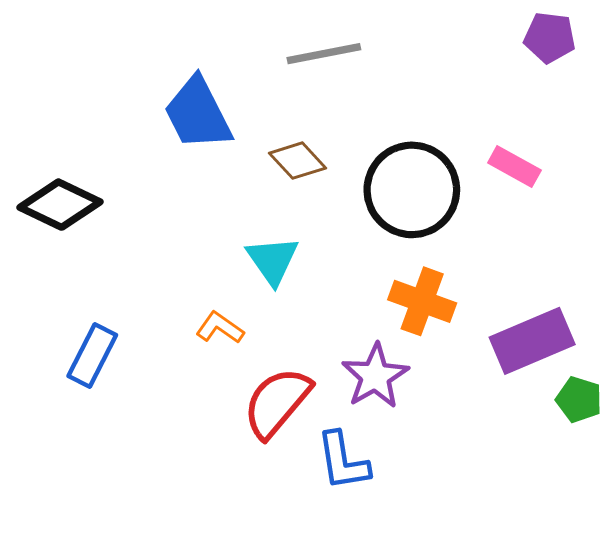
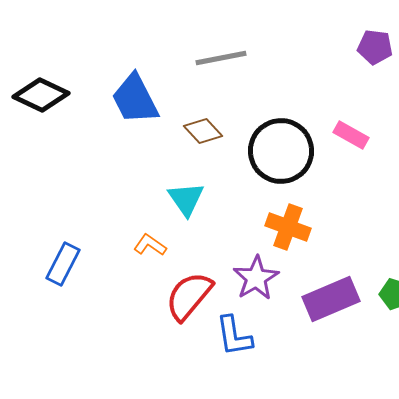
black diamond: (60, 205) -> (41, 95), moved
purple rectangle: (532, 341) -> (331, 299), moved

